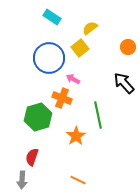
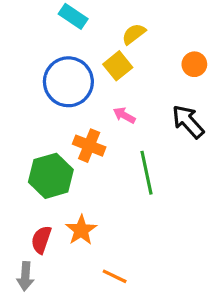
pink arrow: (73, 79) -> (124, 115), moved
orange star: (76, 136) -> (81, 230), moved

